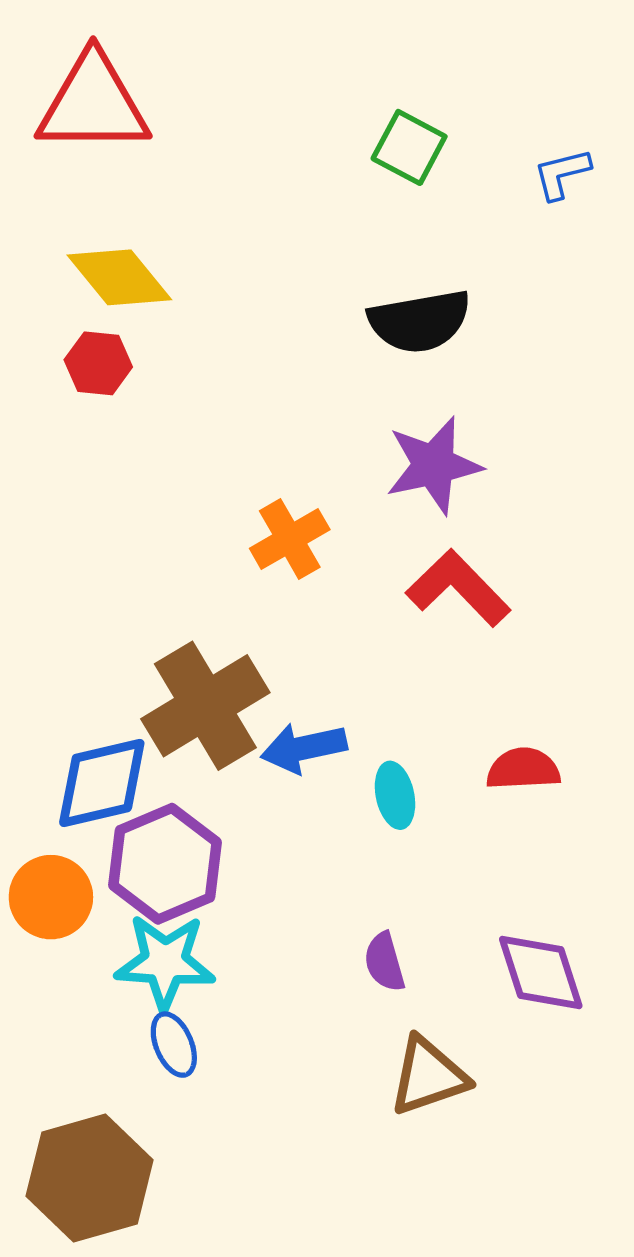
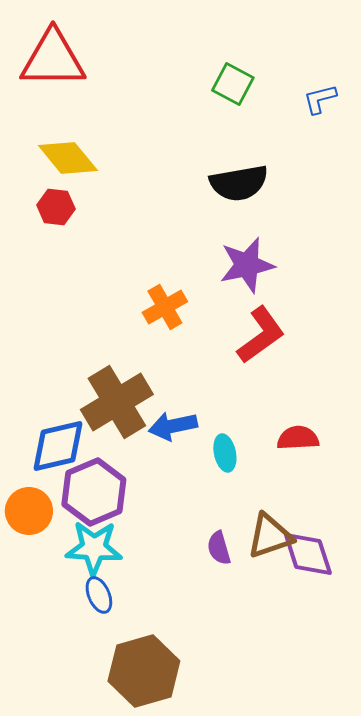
red L-shape: (458, 588) -> (261, 335), turned 98
brown triangle: (428, 1076) -> (270, 536), moved
brown hexagon: (90, 1178) -> (144, 671), moved

